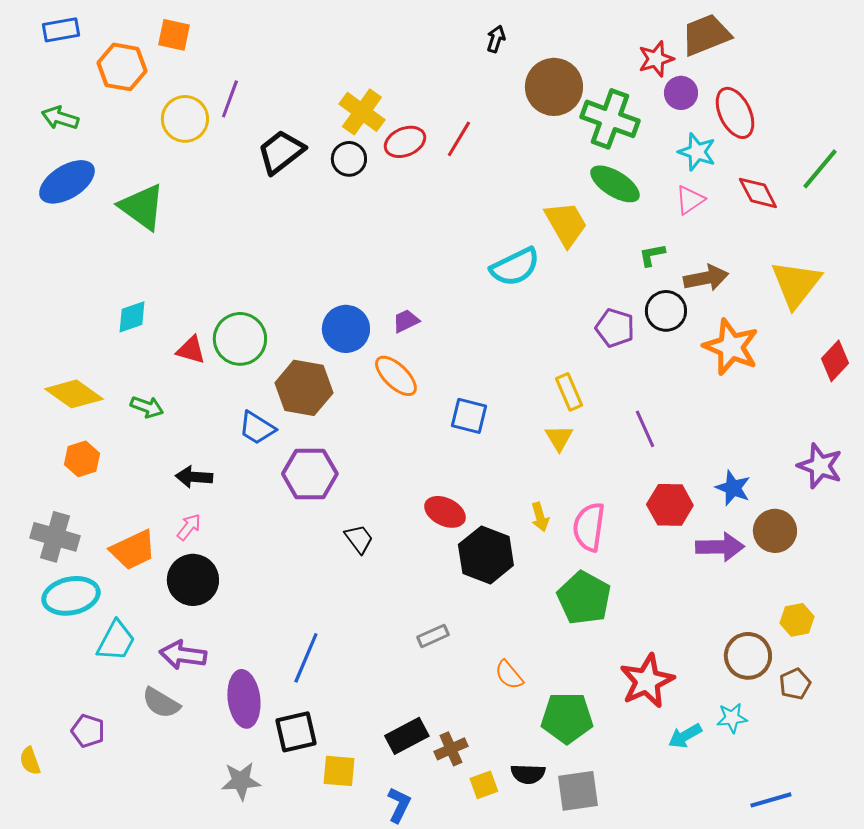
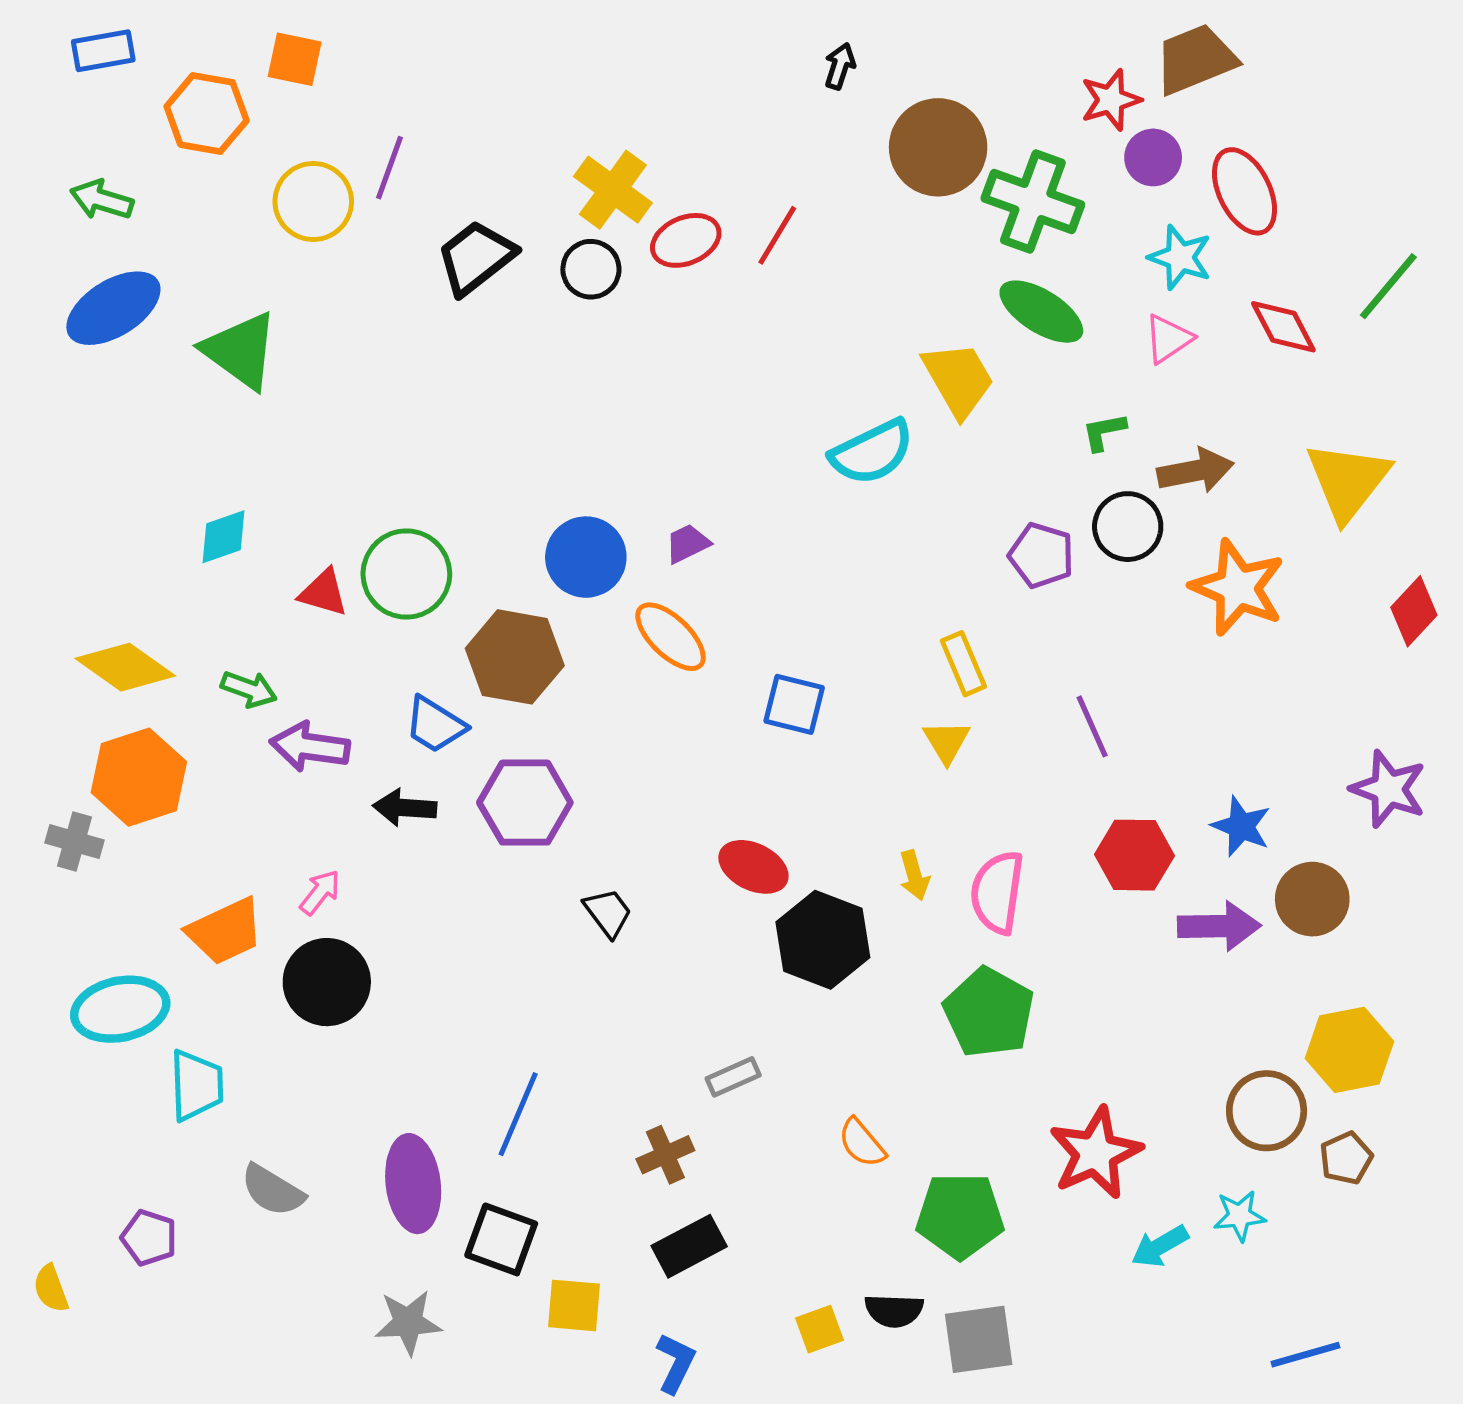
orange hexagon: (82, 459) -> (139, 777), size x1.6
black arrow: (194, 477) -> (405, 808), moved
gray cross: (55, 537) -> (75, 842), moved, size x0.7
yellow hexagon: (797, 620) -> (1349, 1050), size x1.5
cyan trapezoid: (116, 641) -> (196, 1085), turned -30
purple arrow: (183, 655) -> (310, 747), moved
black square: (296, 732) -> (501, 1239), turned 33
brown cross: (451, 749) -> (665, 1155), moved

